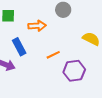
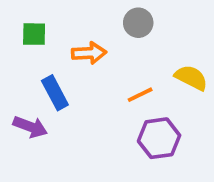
orange line: (53, 55) -> (140, 95), moved

